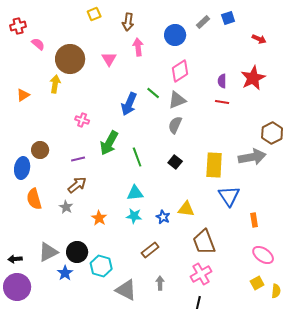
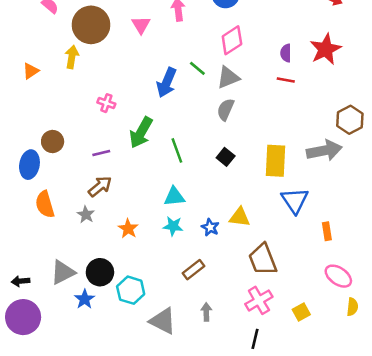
yellow square: (257, 283) -> (301, 312), moved
yellow semicircle: (276, 291) -> (352, 307), moved

